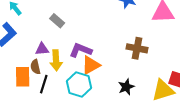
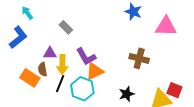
purple L-shape: (81, 50) -> (86, 57), turned -145
orange rectangle: (23, 77) -> (30, 78), turned -60
black line: (44, 84) -> (60, 84), moved

